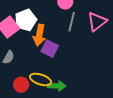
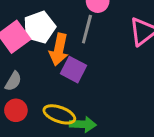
gray line: (72, 22) -> (87, 29), moved
red circle: (21, 85) -> (16, 110), moved

